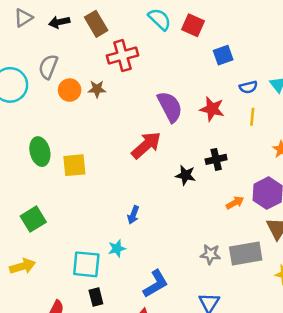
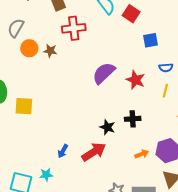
purple semicircle: (170, 107) -> (104, 73), turned -115
red arrow: (146, 145) -> (94, 152), moved

